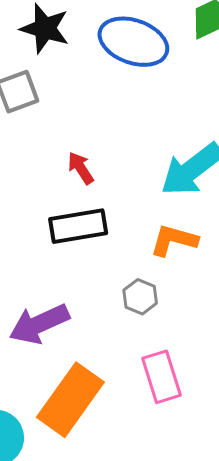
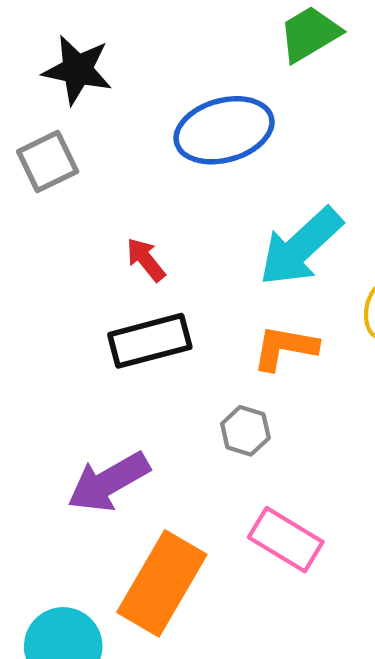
blue ellipse: (133, 42) -> (224, 130), moved, turned -30
pink rectangle: (161, 377) -> (286, 540), turned -36

